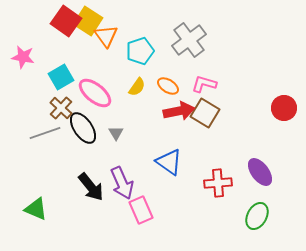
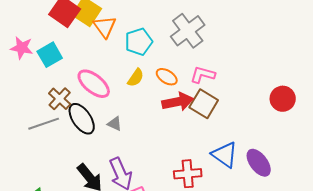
cyan square: (61, 77) -> (50, 55), moved
gray triangle: (116, 133) -> (115, 124), turned -35
blue triangle: (169, 162) -> (225, 155), moved
red cross: (218, 183) -> (188, 174), moved

